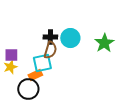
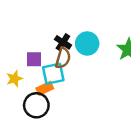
black cross: (50, 37) -> (63, 42), turned 32
purple square: (11, 55) -> (34, 59), moved

